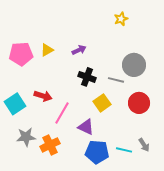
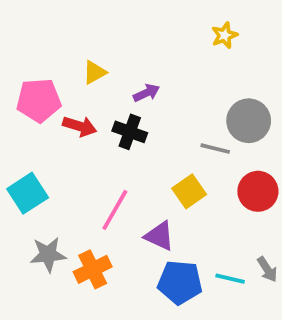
yellow triangle: (47, 50) -> (94, 72), moved
black cross: (87, 77) -> (130, 132), moved
red arrow: (43, 96) -> (80, 126), moved

